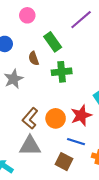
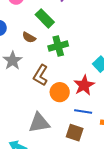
brown semicircle: (34, 58) -> (29, 37), turned -32
brown L-shape: (30, 118) -> (41, 75), moved

